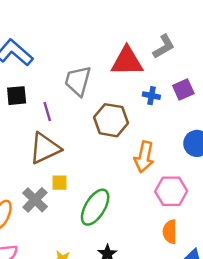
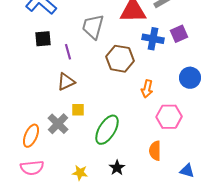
blue cross: (151, 96) -> (153, 39), size x1.5
brown triangle: (45, 148) -> (66, 82), size x0.7
orange arrow: (144, 157) -> (147, 89), size x0.7
orange semicircle: (170, 232) -> (155, 151), moved

